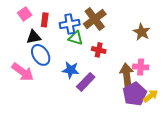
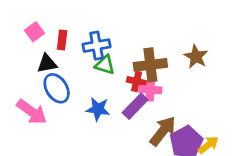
brown cross: (95, 19) -> (150, 65), moved, turned 30
pink cross: (141, 67) -> (150, 90), moved
brown arrow: (127, 75) -> (163, 131), moved, turned 45
purple rectangle: (86, 82) -> (135, 106), moved

